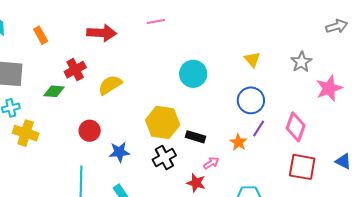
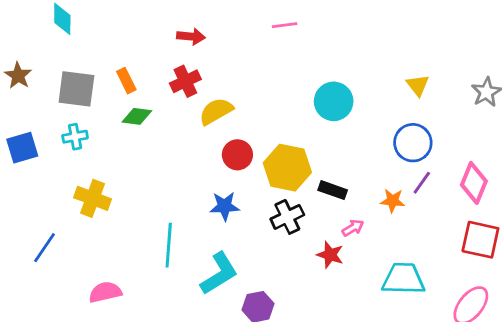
red arrow: (102, 33) -> (191, 36), moved, size x0.7
orange rectangle: (41, 35) -> (126, 81), moved
red cross: (75, 70) -> (185, 81), moved
red circle: (90, 131) -> (237, 155), moved
yellow cross: (26, 133) -> (93, 198), moved
orange star: (238, 142) -> (393, 201), turned -30

